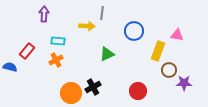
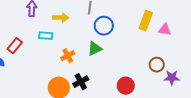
yellow arrow: (87, 26) -> (61, 18), moved
blue circle: (134, 31) -> (104, 26), moved
yellow rectangle: (158, 51) -> (146, 21), moved
orange cross: (56, 60) -> (68, 56), moved

